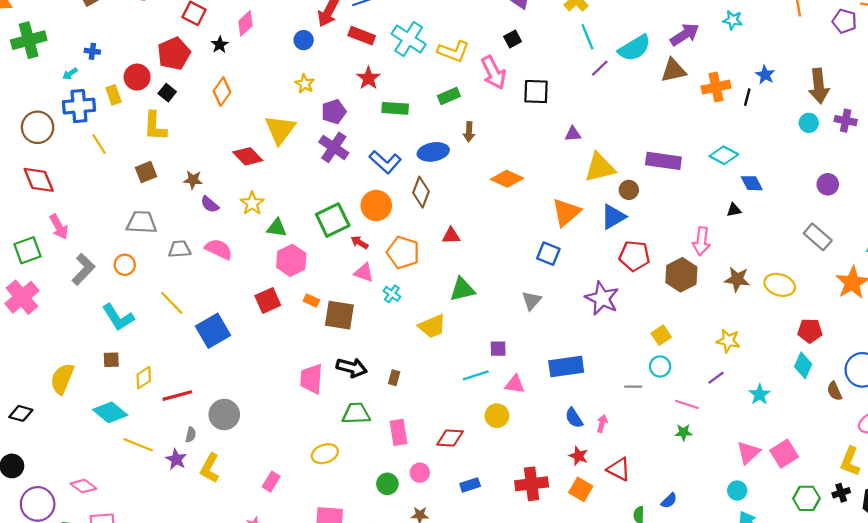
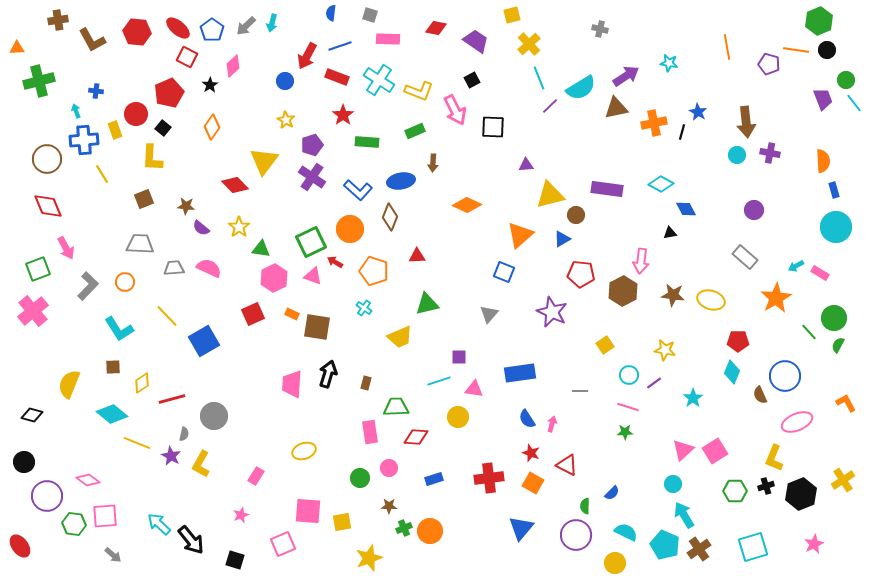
cyan arrow: (70, 74) -> (76, 111), turned 104
blue triangle: (613, 217) -> (562, 239), size x0.7
pink triangle: (364, 273) -> (313, 276), moved
cyan circle: (660, 366) -> (629, 375), moved
black arrow: (352, 368) -> (328, 374), turned -88
green trapezoid: (356, 413) -> (396, 407), moved

